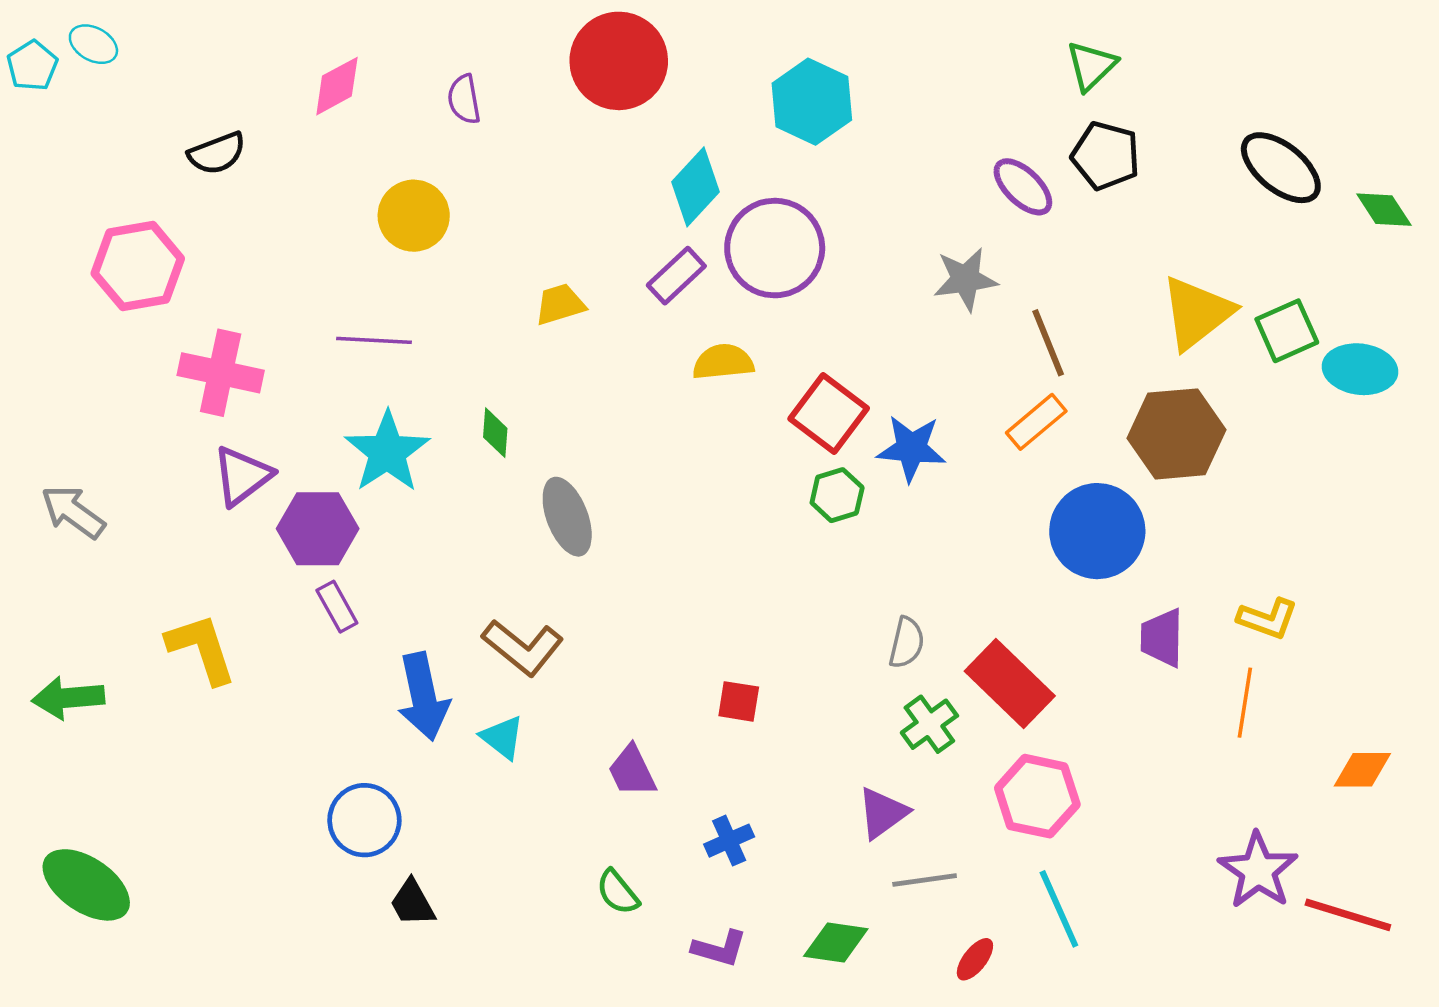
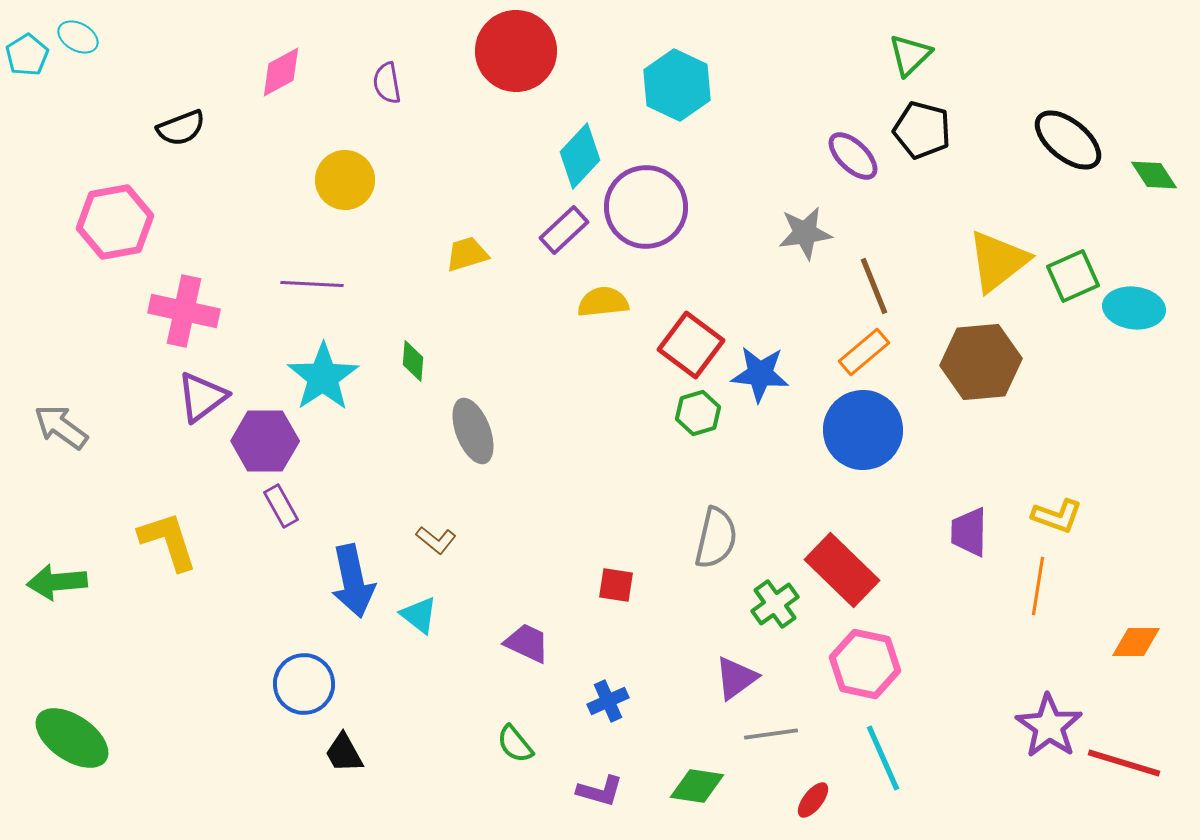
blue circle: (1097, 531) -> (863, 430), moved
gray semicircle: (907, 643) -> (716, 538), moved, size x1.4
brown L-shape: (523, 647) -> (436, 540), size x0.6
purple trapezoid: (632, 771) -> (527, 643), turned 141

